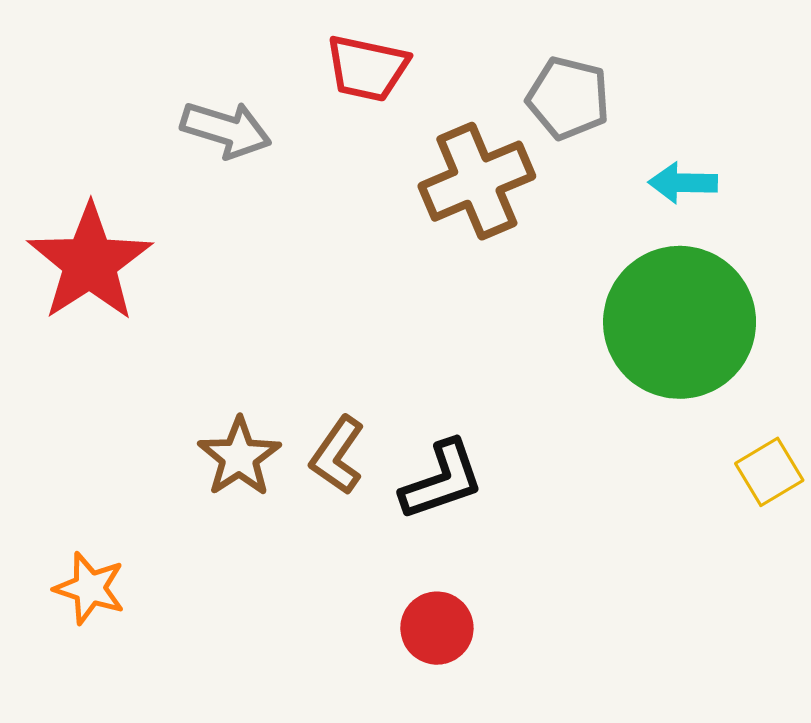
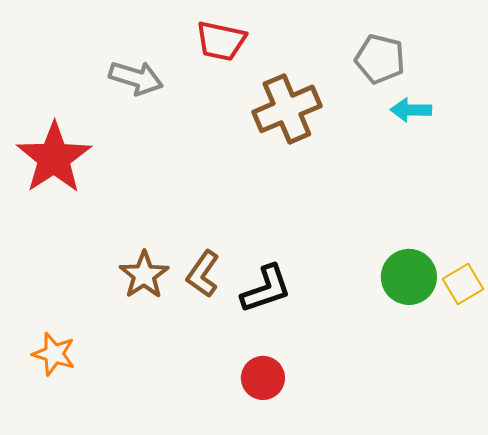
gray pentagon: (568, 98) -> (380, 59), moved
green circle: (680, 322) -> (409, 277), moved, size x0.6

